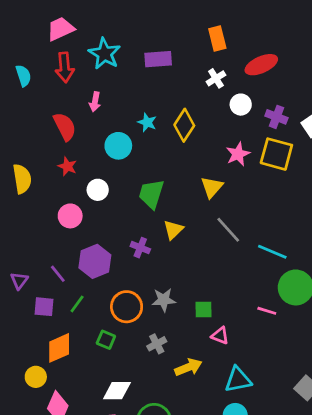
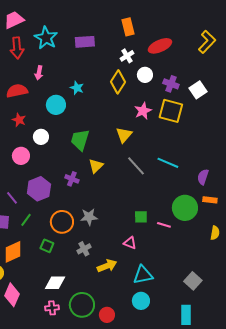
yellow diamond: (184, 125) -> (118, 82), moved
red semicircle: (65, 127) -> (17, 91), turned -75
cyan line: (272, 252) -> (168, 163), moved
green square: (204, 309) -> (141, 217), moved

